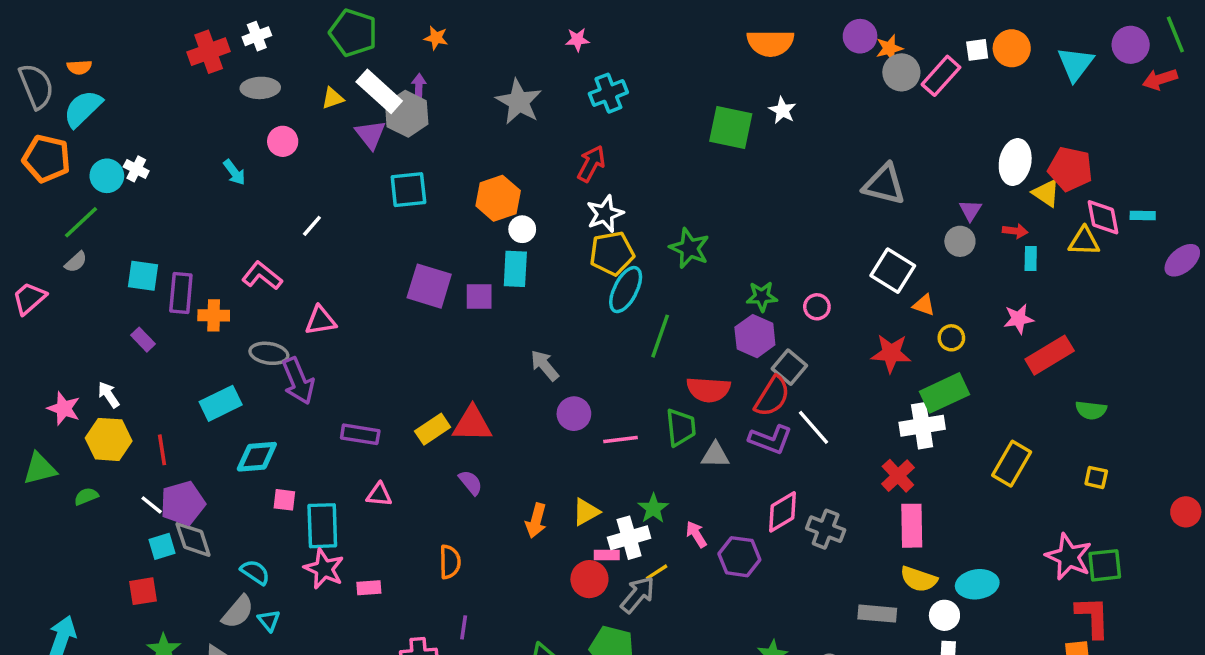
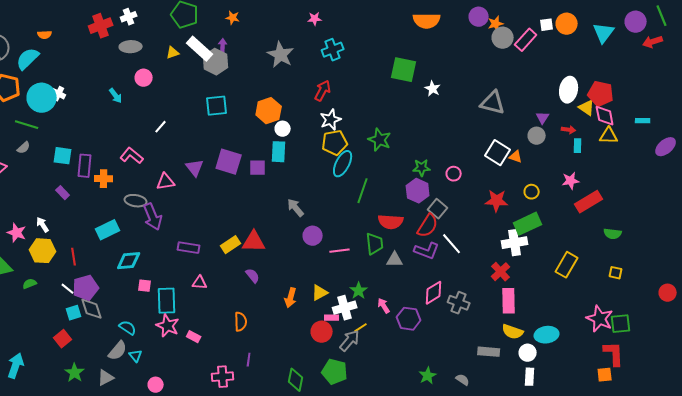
orange semicircle: (79, 67) -> (45, 35), moved
white star: (782, 110) -> (433, 89), moved
purple triangle: (371, 134) -> (195, 168), moved
cyan circle: (107, 176) -> (42, 98), size x1.5
pink diamond: (1103, 217) -> (605, 116), moved
green line: (81, 222) -> (27, 125), turned 60
orange triangle: (924, 305) -> (516, 157), moved
pink rectangle: (369, 588) -> (194, 337), turned 32
red square: (143, 591) -> (63, 339), turned -30

